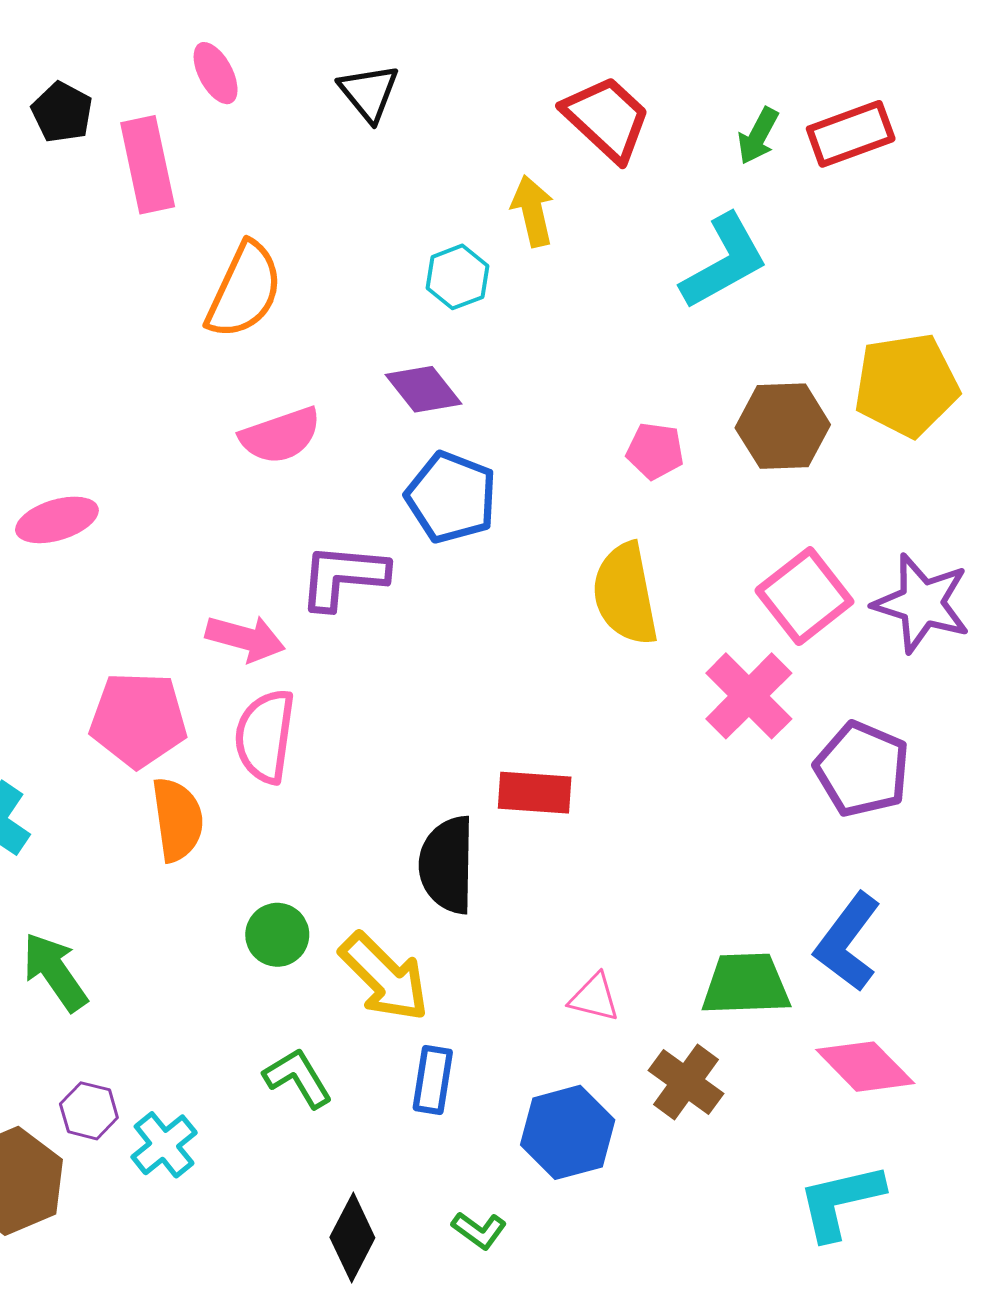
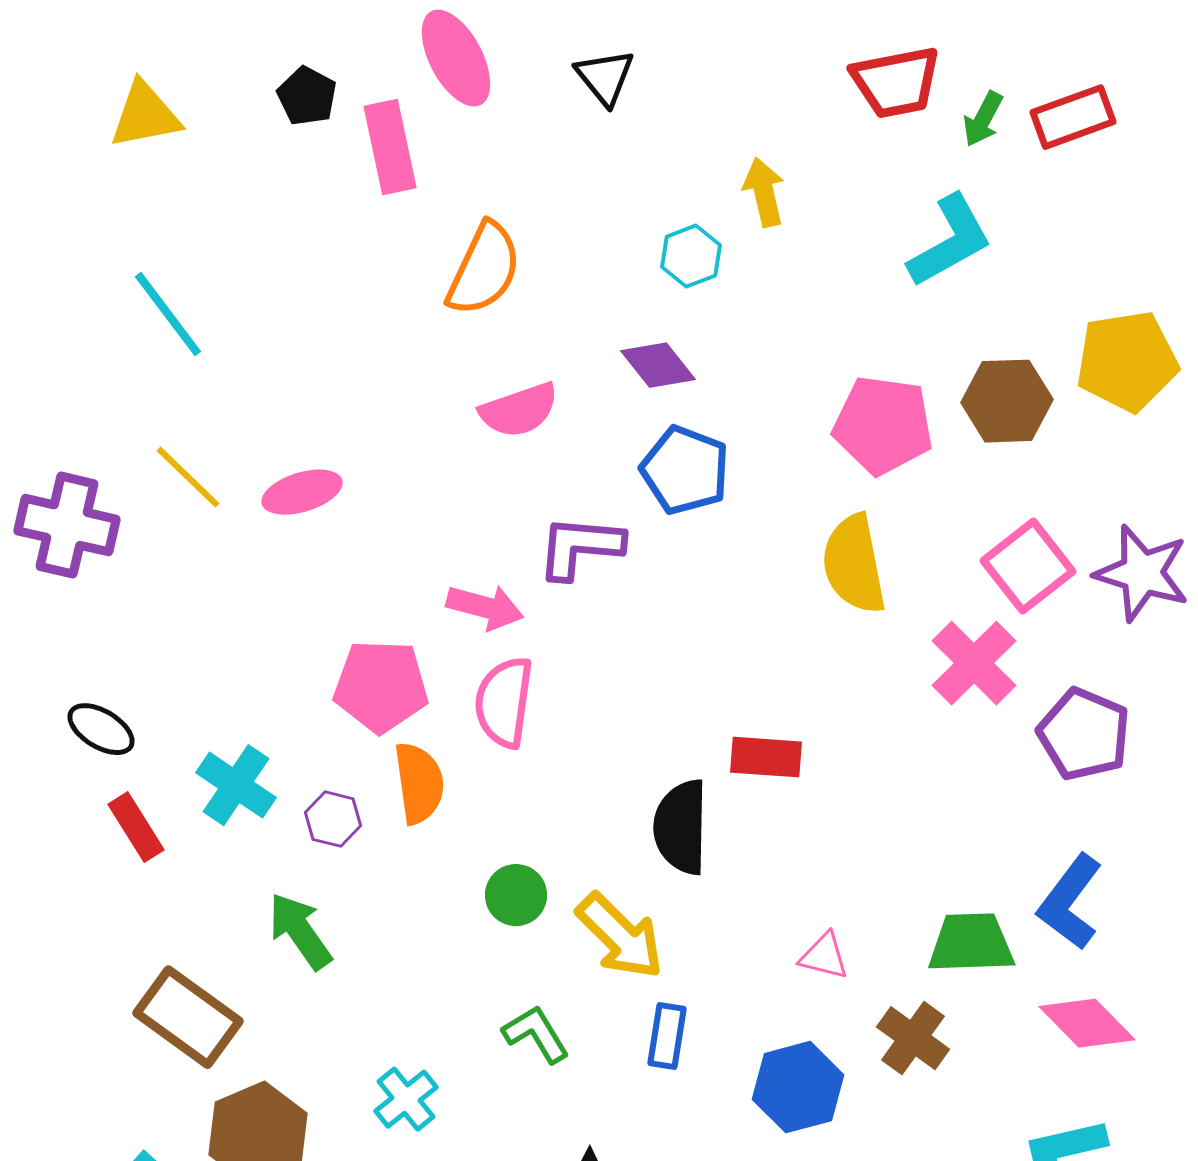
pink ellipse: (216, 73) -> (456, 58), size x1.6
red trapezoid: (607, 118) -> (896, 82), moved, turned 126
pink pentagon: (655, 451) -> (883, 425), size x1.8
purple hexagon: (89, 1111) -> (333, 819), moved

